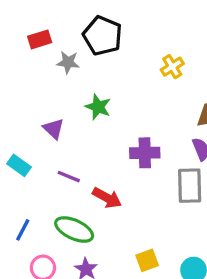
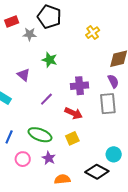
purple line: (69, 177) -> (46, 99), moved, turned -64
red arrow: (107, 198) -> (73, 113), moved
yellow square: (147, 260) -> (72, 138), moved

